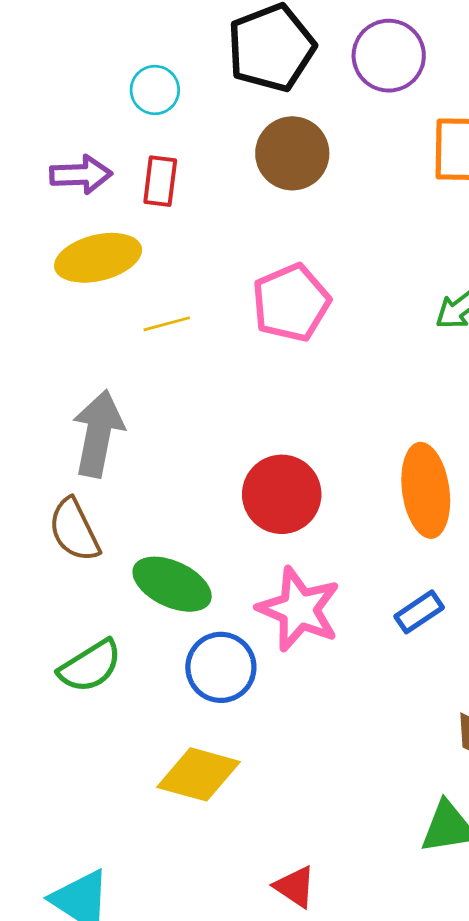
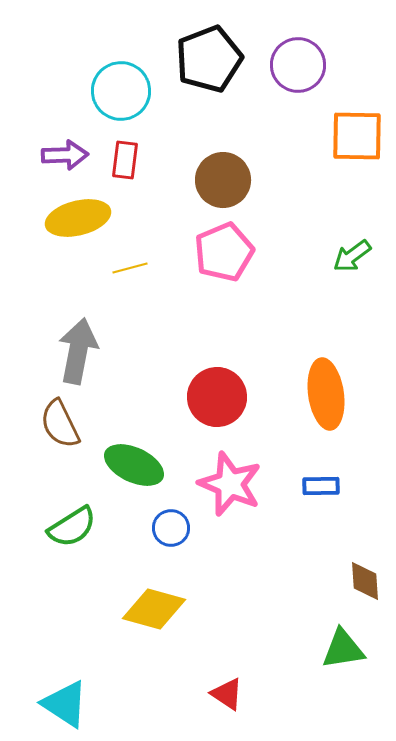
cyan circle: (155, 90) -> (121, 91), size x1.6
brown circle: (292, 153) -> (223, 180), moved
blue rectangle: (419, 612) -> (321, 486), turned 33
blue circle: (221, 667) -> (171, 528), size x0.7

